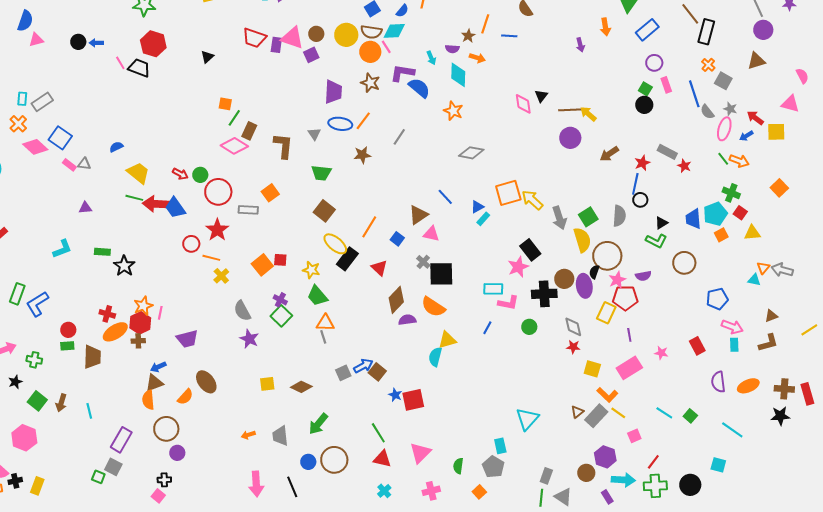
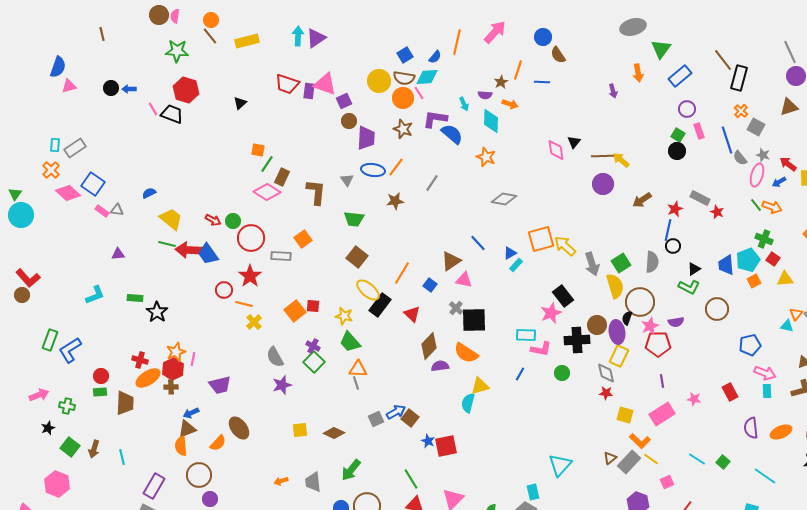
brown circle: (316, 34) -> (349, 121), moved
yellow rectangle: (606, 313) -> (619, 356), moved
purple star: (249, 339) -> (282, 385), turned 30

